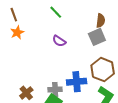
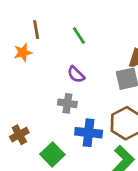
brown line: (14, 15) -> (36, 30), moved
gray cross: (55, 90) -> (67, 103), moved

